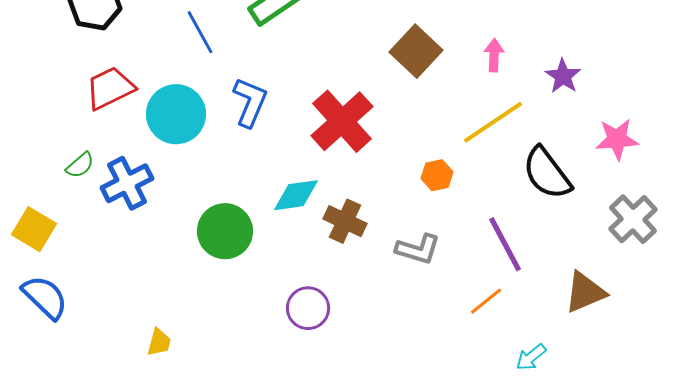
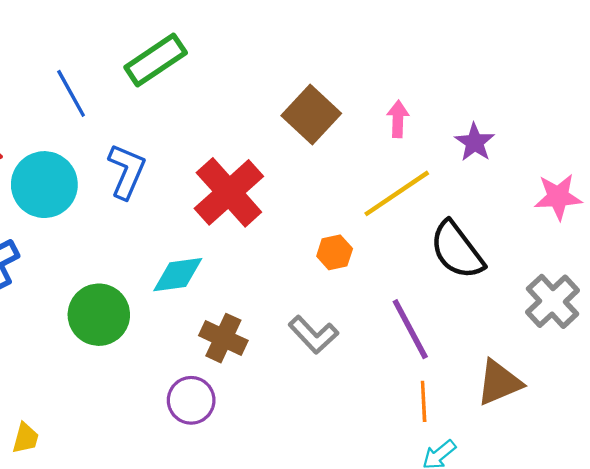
pink star: (617, 139) -> (558, 197), moved
brown cross: (345, 221) -> (223, 338), moved
gray L-shape: (418, 249) -> (313, 335), turned 30
orange line: (486, 301) -> (424, 401), moved, turned -54

